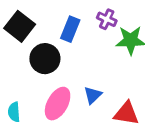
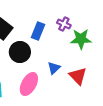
blue triangle: (93, 95) -> (54, 68), moved
red triangle: (126, 113) -> (78, 76), moved, turned 36

